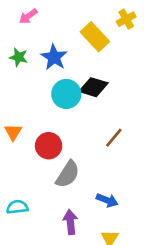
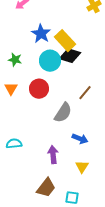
yellow rectangle: (95, 37) -> (65, 41), moved
green star: (19, 57) -> (15, 60), moved
red circle: (49, 146) -> (39, 89), moved
gray semicircle: (68, 174) -> (63, 113), moved

